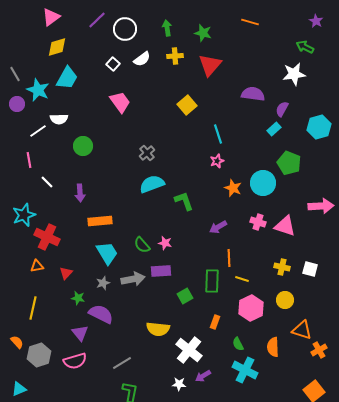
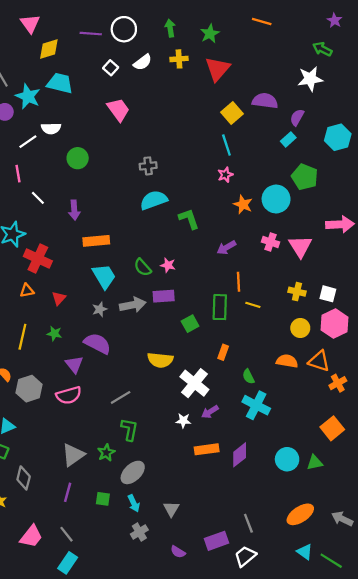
pink triangle: (51, 17) -> (30, 24), moved, turned -30
purple line: (97, 20) -> (91, 34), moved, turned 48
green star: (203, 33) -> (210, 34), turned 30
cyan trapezoid: (67, 78) -> (60, 83), turned -105
yellow square: (187, 105) -> (232, 113), moved
gray cross: (147, 153) -> (148, 166), turned 35
pink triangle: (285, 226) -> (300, 246), turned 40
green star: (78, 298) -> (54, 334), moved
pink hexagon: (251, 308) -> (334, 324), moved
orange semicircle: (273, 347) -> (287, 361), moved, turned 102

